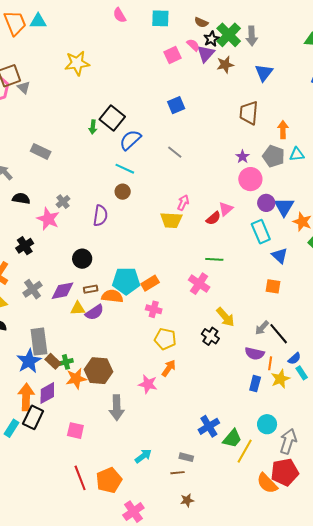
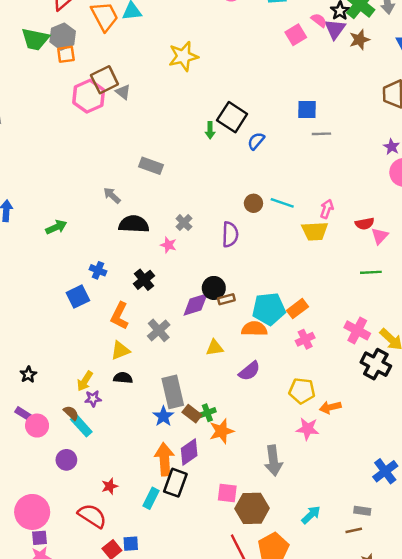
blue square: (176, 105) -> (307, 109), moved, turned 30
blue semicircle: (130, 140) -> (256, 141), size x0.7
gray line: (175, 152) -> (321, 134), moved, turned -35
cyan line: (125, 169) -> (282, 203), moved
black semicircle: (21, 198) -> (134, 224), size x1.4
pink triangle: (226, 209) -> (380, 236), moved
red semicircle: (213, 218) -> (365, 224), turned 35
pink star: (48, 219) -> (168, 245), size x0.6
pink cross: (199, 284) -> (357, 330), moved
brown rectangle: (91, 289) -> (226, 299), moved
purple diamond: (63, 291) -> (196, 305), moved
pink cross: (154, 309) -> (305, 339), turned -35
purple semicircle: (94, 312) -> (249, 371), moved
black cross: (210, 336) -> (376, 364), size x1.4
yellow pentagon: (165, 339) -> (302, 391), moved
blue star: (29, 361) -> (163, 416), size x0.7
orange arrow: (169, 368) -> (330, 407), turned -132
brown hexagon: (99, 371) -> (252, 508), moved

